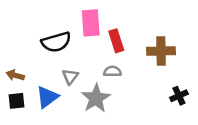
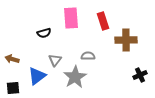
red rectangle: (116, 41) -> (103, 21), moved
black semicircle: (56, 42) -> (44, 33), size x0.6
black square: (17, 101) -> (13, 88), moved

